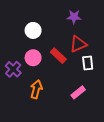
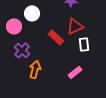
pink circle: (33, 58) -> (14, 26), moved
purple cross: (13, 69) -> (22, 50), moved

